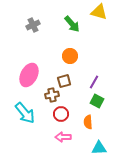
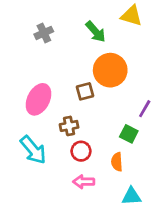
orange circle: (70, 56) -> (110, 70), moved, size x1.6
brown square: (64, 81) -> (85, 91), moved
purple line: (94, 82) -> (145, 109), moved

